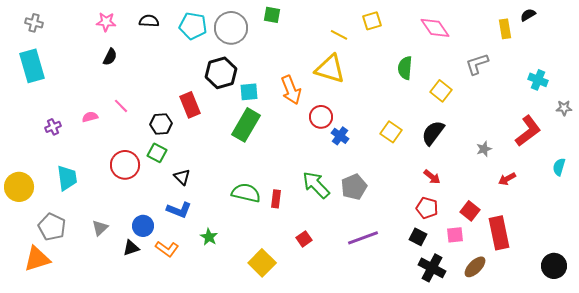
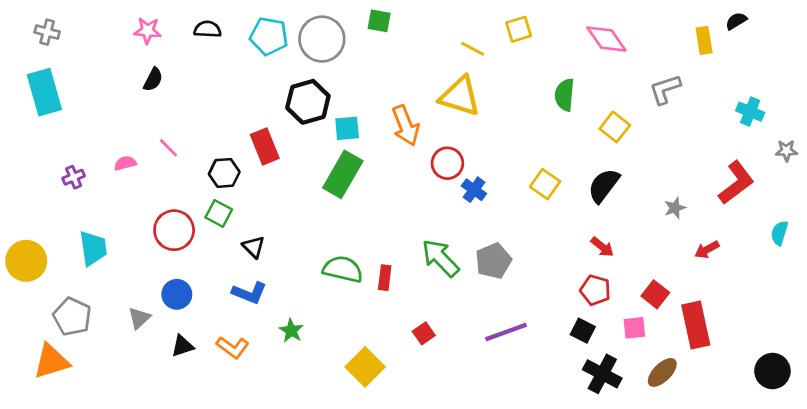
blue circle: (143, 226) -> (177, 294), moved

